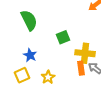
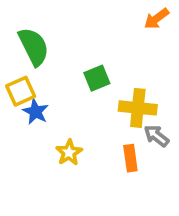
orange rectangle: (81, 68) -> (130, 158), moved
yellow square: (22, 75) -> (21, 91), moved

